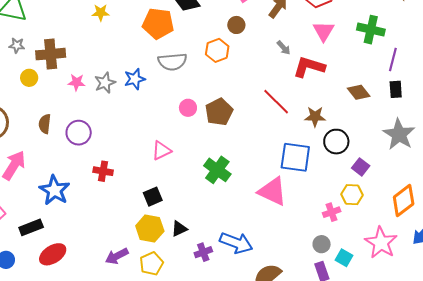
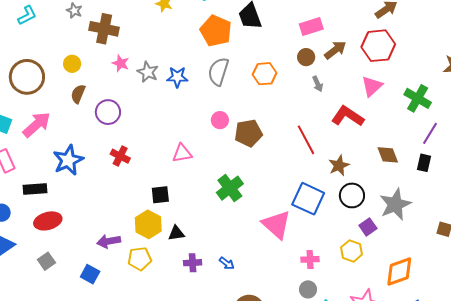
brown circle: (236, 25) -> (306, 57), moved
gray arrow: (284, 48) -> (318, 84), moved
gray semicircle: (172, 62) -> (218, 71), turned 96
yellow circle: (29, 78) -> (72, 64), moved
gray star: (105, 83) -> (148, 72), turned 30
brown star: (315, 117) -> (339, 165), turned 30
gray star: (399, 134) -> (395, 204), moved
pink cross: (332, 212) -> (310, 259), moved
blue arrow: (236, 243) -> (227, 263), size x0.5

